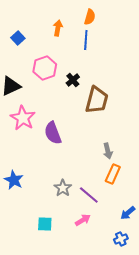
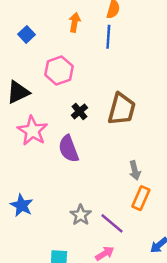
black cross: (73, 80) -> (79, 111), moved

